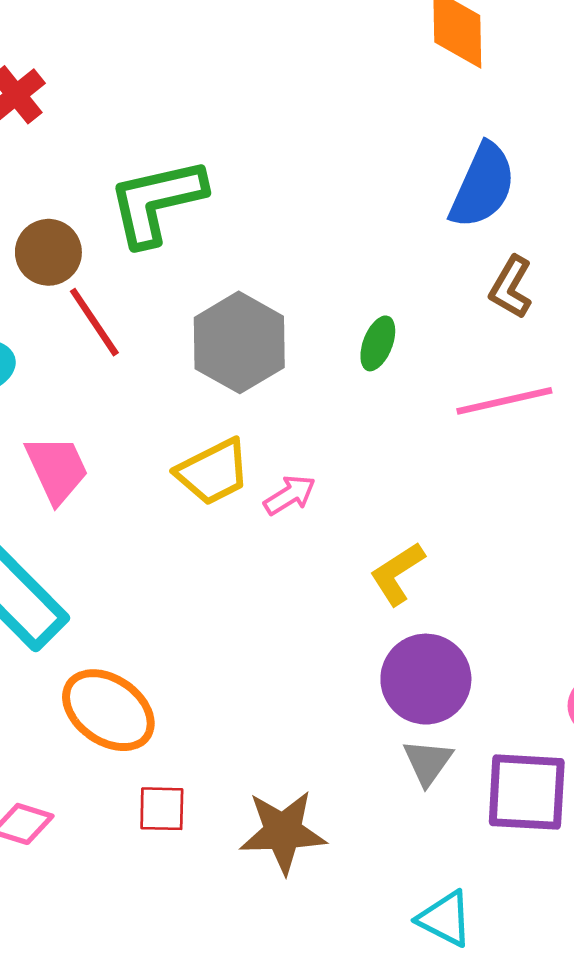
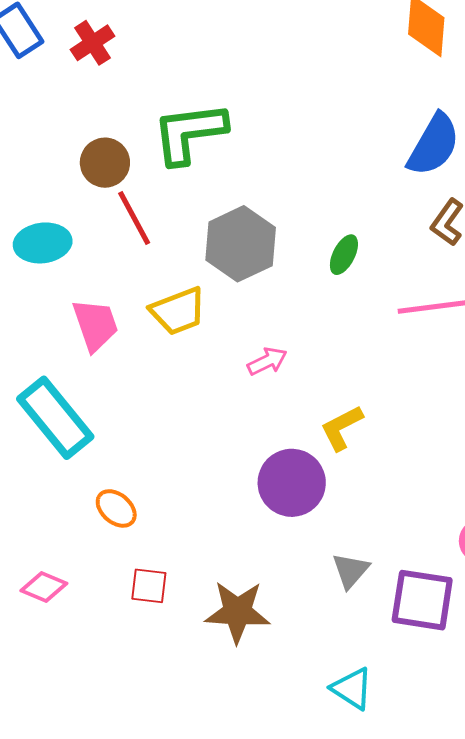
yellow trapezoid: (213, 472) -> (178, 311), moved
purple circle: (426, 679) -> (292, 483), moved
orange ellipse: (108, 710) -> (116, 508), size x0.6

